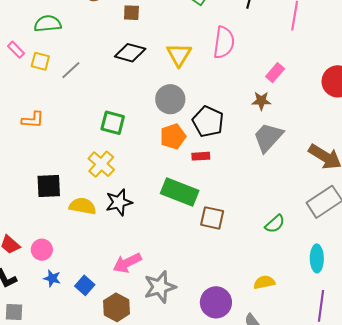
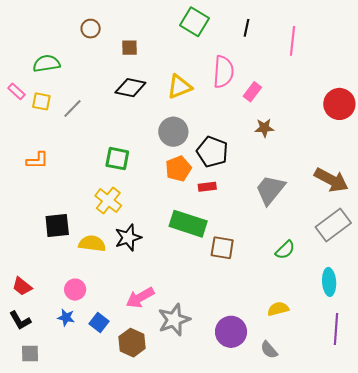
yellow triangle: (179, 55) -> (179, 87), turned 40
pink rectangle: (275, 73) -> (252, 92), moved
gray trapezoid: (268, 137) -> (270, 190), moved
pink circle: (42, 250) -> (75, 290), moved

